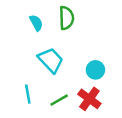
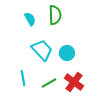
cyan circle: (95, 70) -> (67, 53), moved

